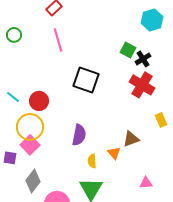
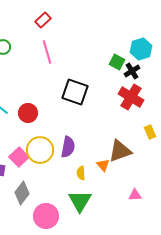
cyan hexagon: (152, 20) -> (141, 49), moved
yellow circle: (30, 127) -> (40, 150), moved
brown triangle: (131, 139) -> (120, 151), size x1.4

